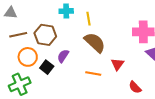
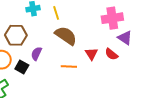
red semicircle: (135, 87) -> (111, 54), moved

